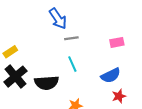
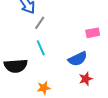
gray line: (71, 38) -> (40, 23), turned -48
pink rectangle: (117, 42) -> (93, 33), moved

